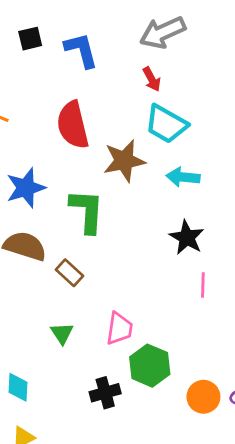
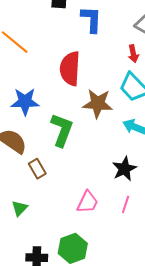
pink trapezoid: (119, 329) -> (87, 202), moved

